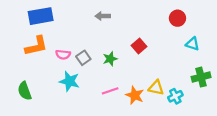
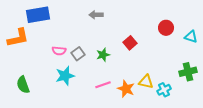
red circle: (177, 18) -> (166, 28), moved
cyan triangle: (192, 44) -> (191, 37), moved
orange L-shape: (36, 46) -> (18, 38), moved
cyan star: (69, 81) -> (65, 76), turned -30

